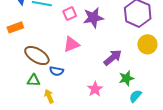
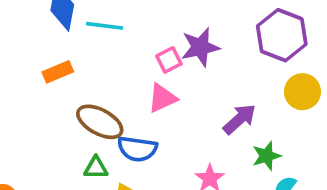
pink square: (70, 14) -> (169, 60), moved
blue semicircle: (57, 71) -> (137, 149), size x1.5

